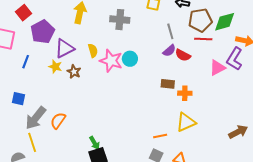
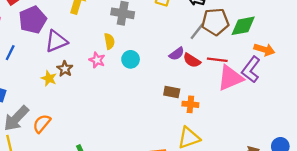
gray line: (170, 31) -> (197, 31), moved, turned 49
red line: (203, 39) -> (217, 60), moved
yellow semicircle: (93, 51) -> (109, 41), moved
pink star: (111, 61) -> (97, 60), moved, size x0.6
yellow star: (55, 67) -> (49, 78), moved
pink triangle: (217, 68) -> (230, 78), size x1.4

